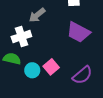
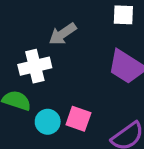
pink square: (51, 67) -> (78, 119), turned -35

